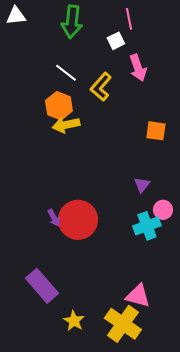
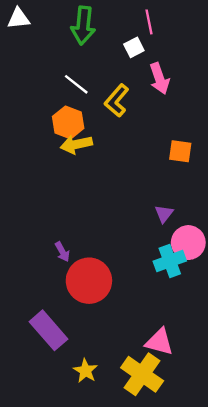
pink circle: (163, 210) -> (188, 243), size x1.5
red circle: (78, 220) -> (89, 281), moved

